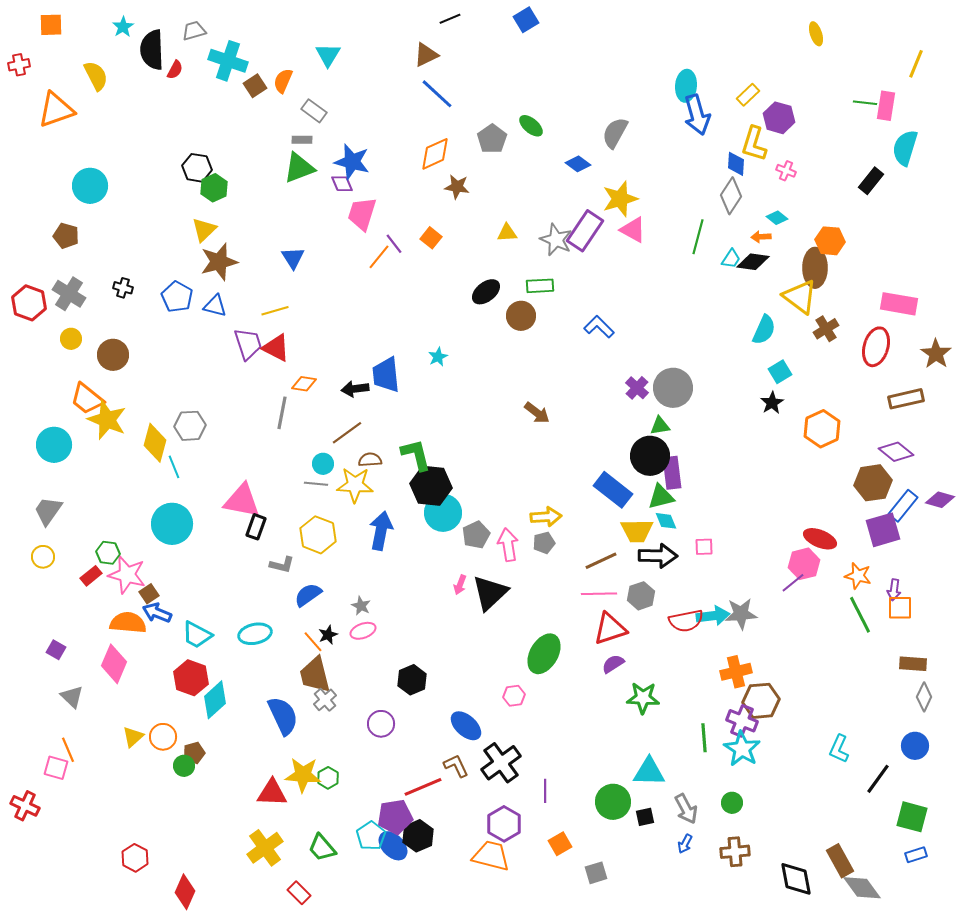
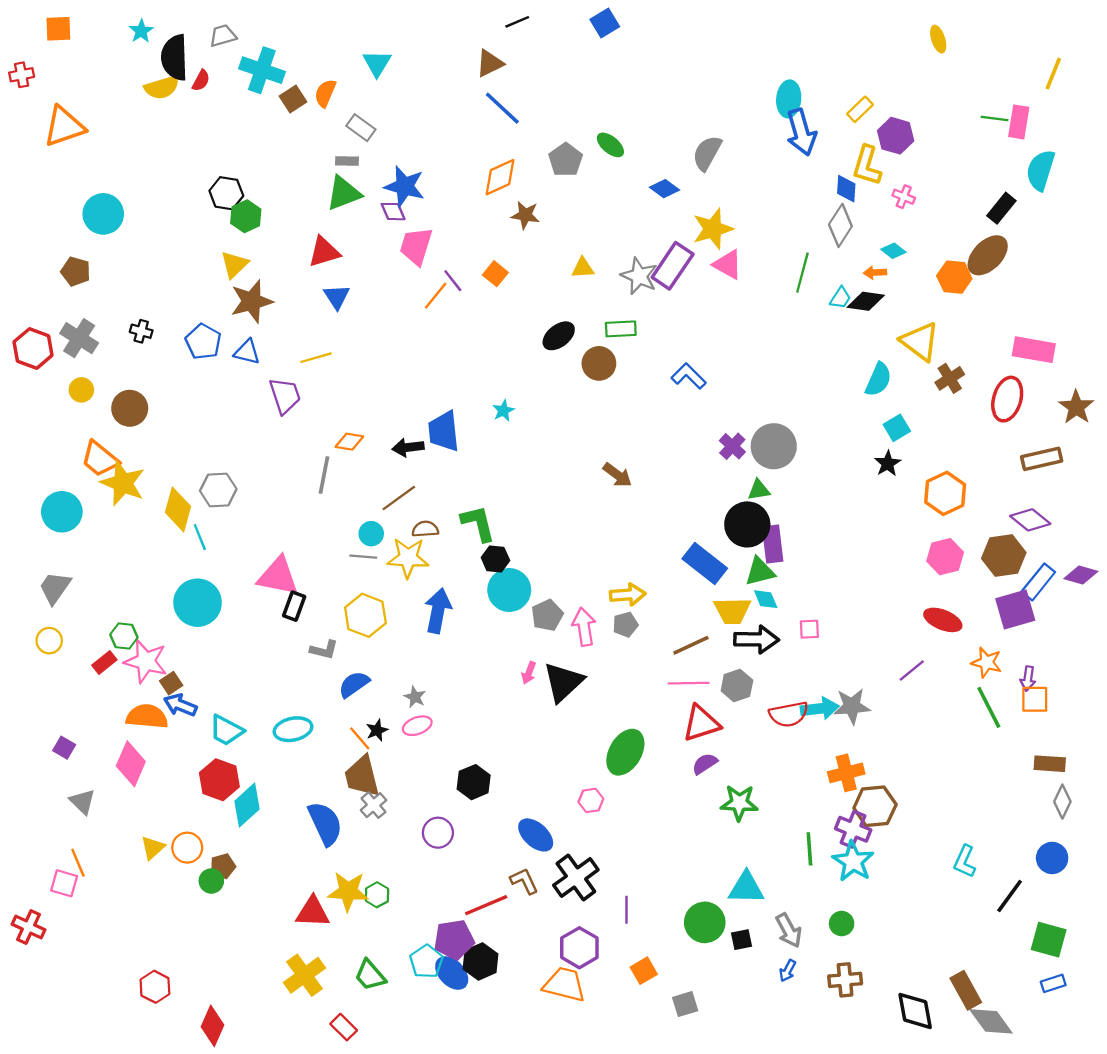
yellow semicircle: (96, 76) -> (162, 87), moved, turned 100
brown ellipse: (815, 268) -> (988, 255), moved, turned 45
red triangle: (276, 348) -> (324, 252), moved, turned -44
black hexagon: (431, 486) -> (495, 559), size x0.6
pink hexagon: (804, 564) -> (945, 557), moved

